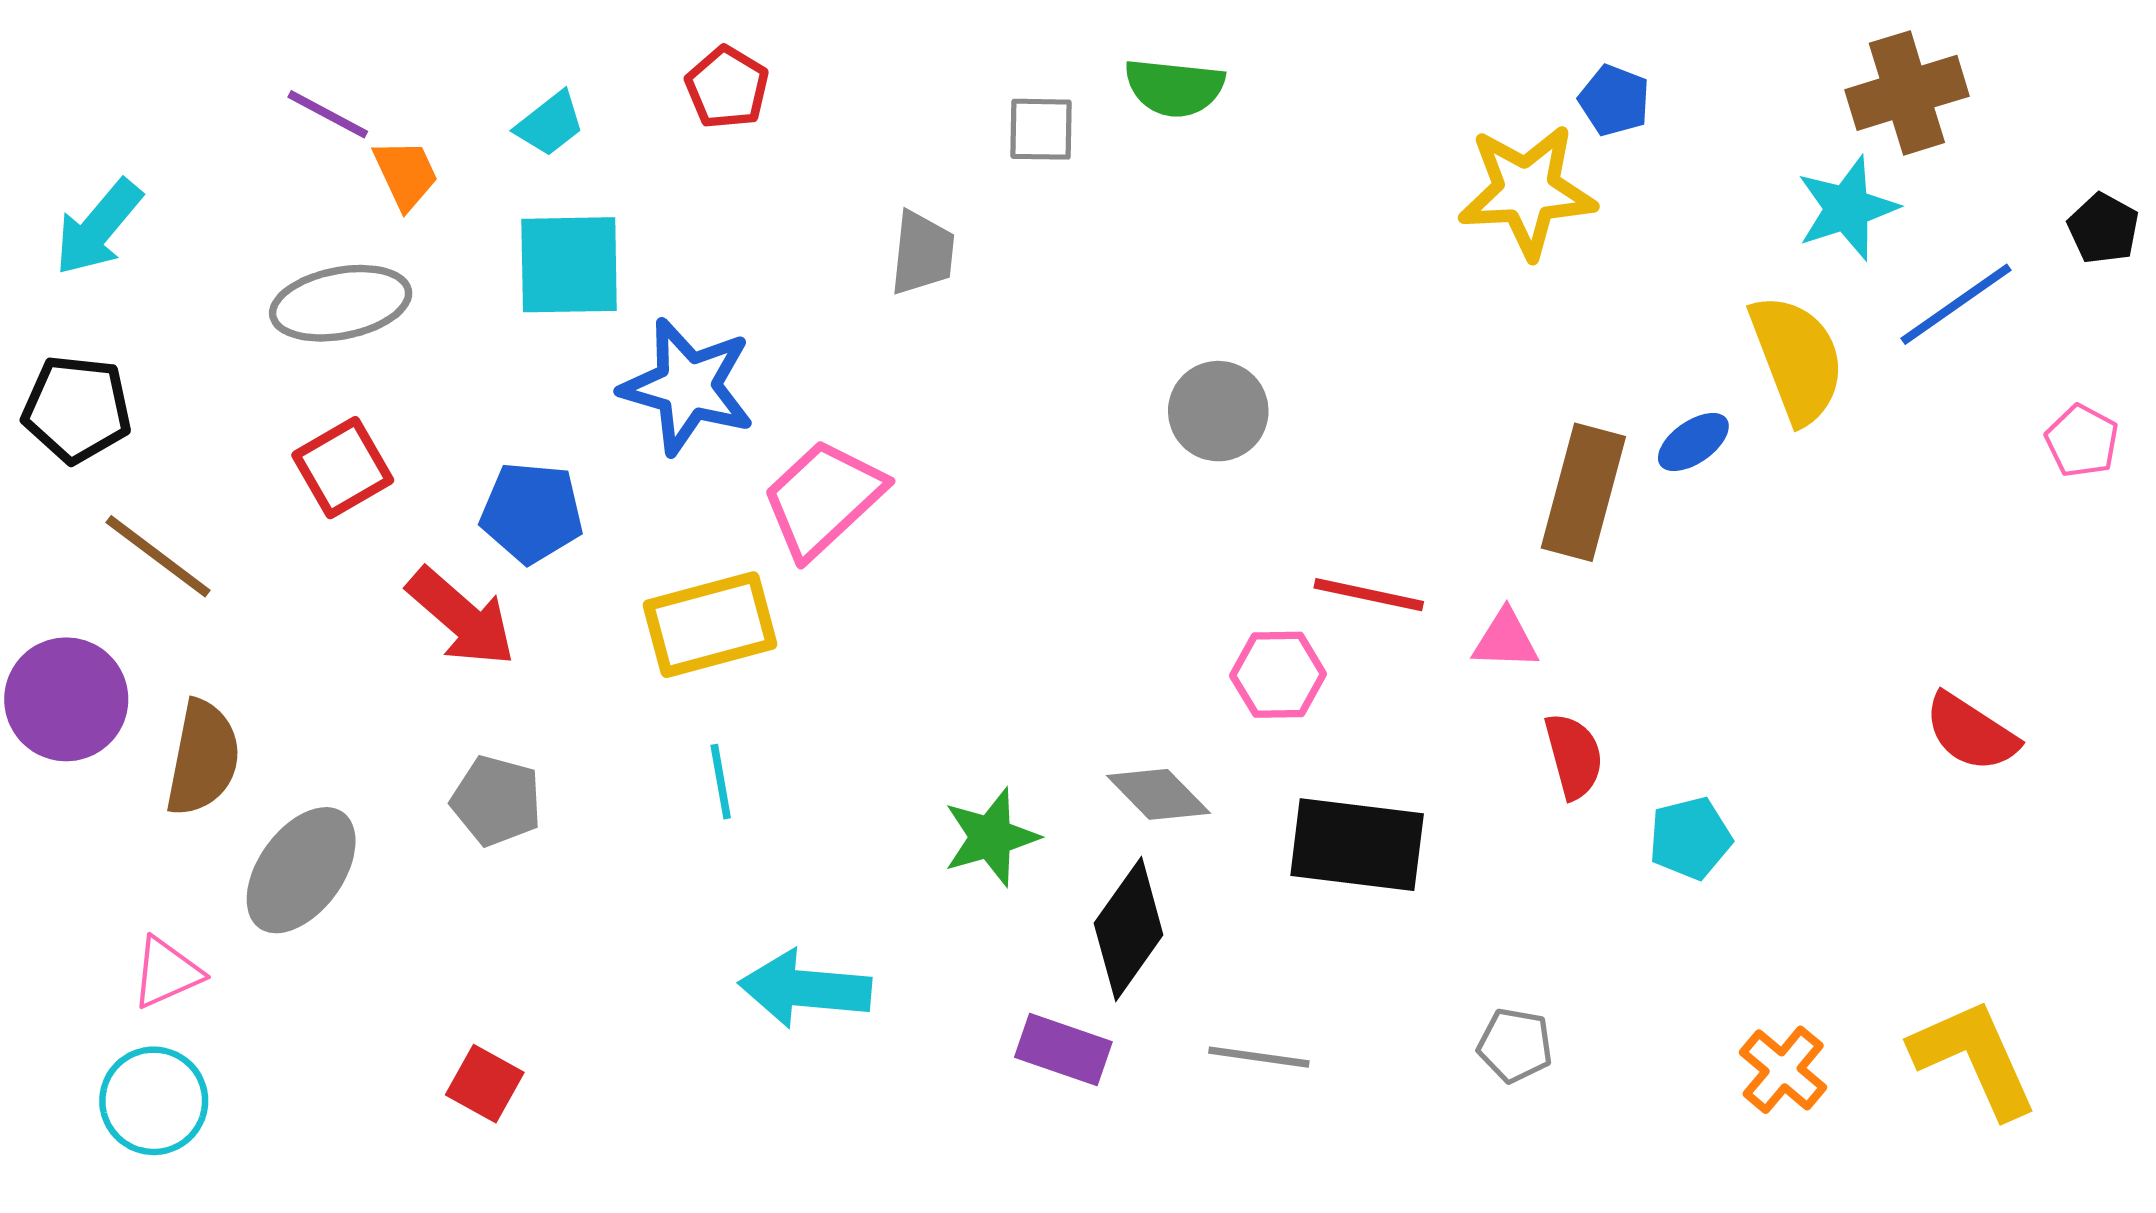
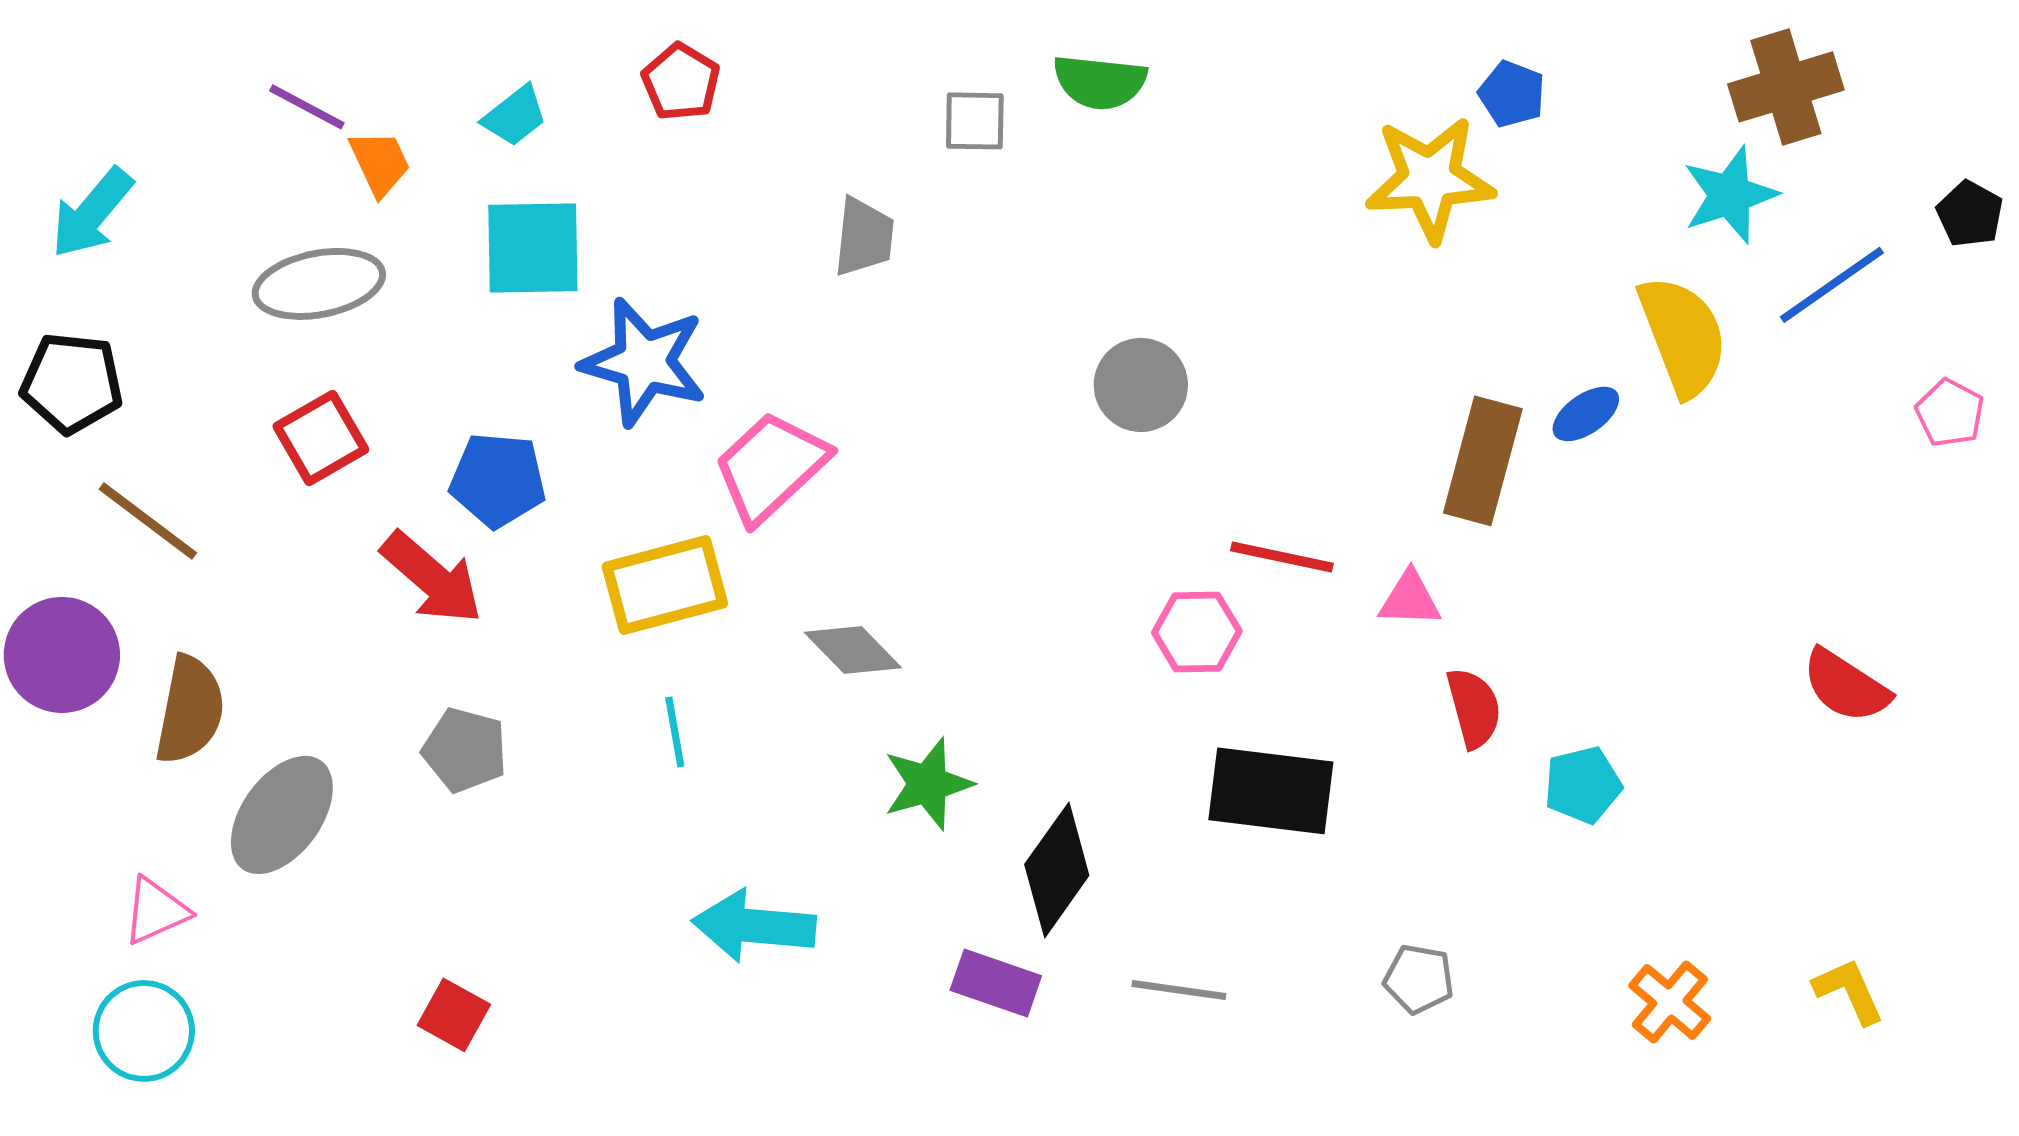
gray diamond: (1158, 794) -> (853, 650), moved
yellow L-shape: (1974, 1058) -> (1849, 991), size x0.6

